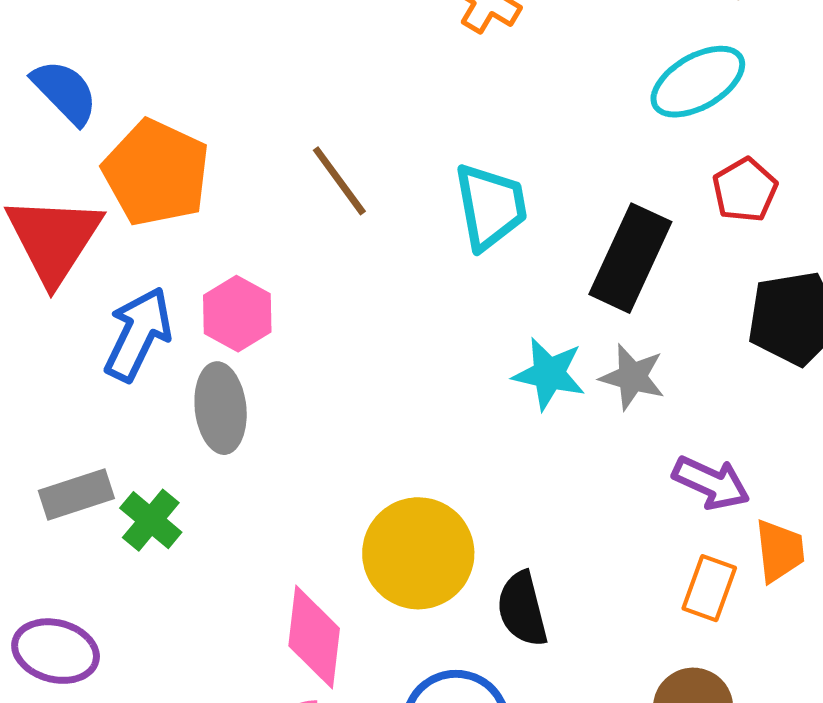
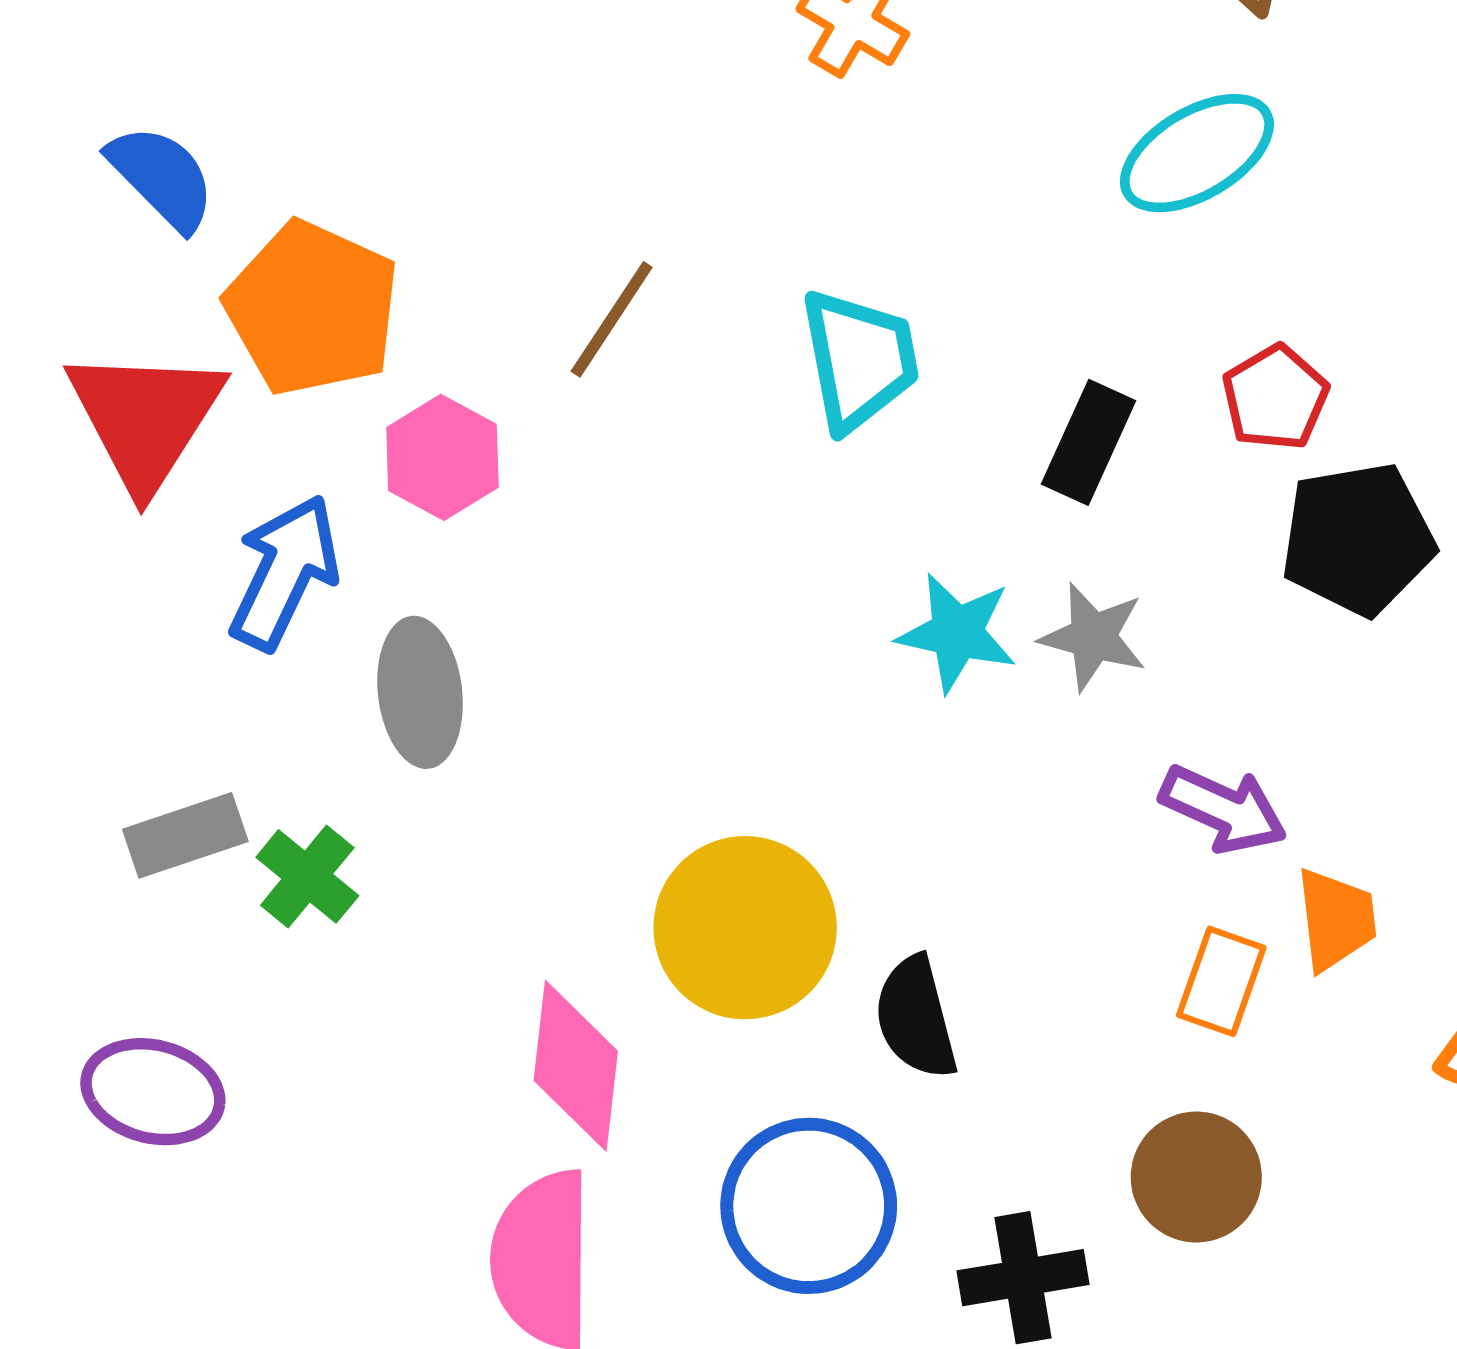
brown line: (339, 181) -> (612, 319), turned 70
red pentagon: (745, 190) -> (1275, 398), moved
black rectangle: (630, 258) -> (1089, 442), size x0.7
pink hexagon: (237, 314) -> (442, 457), moved

